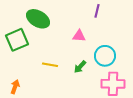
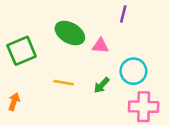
green ellipse: (38, 19) -> (70, 33), moved
orange arrow: (15, 87) -> (14, 102), moved

